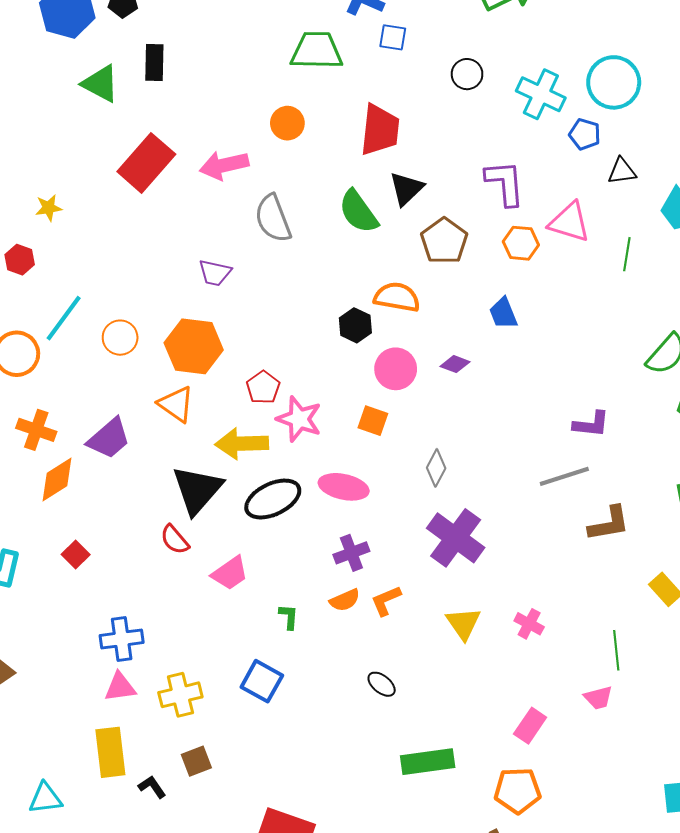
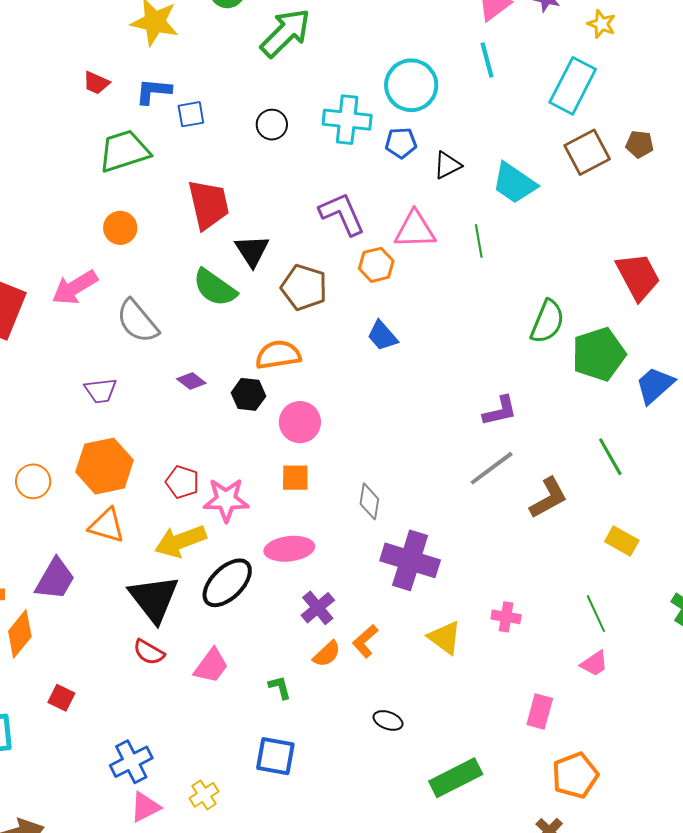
purple diamond: (455, 364) -> (191, 381), moved, turned 36
yellow cross: (180, 695) -> (204, 795), size x0.7
orange pentagon: (518, 790) -> (575, 775), moved

